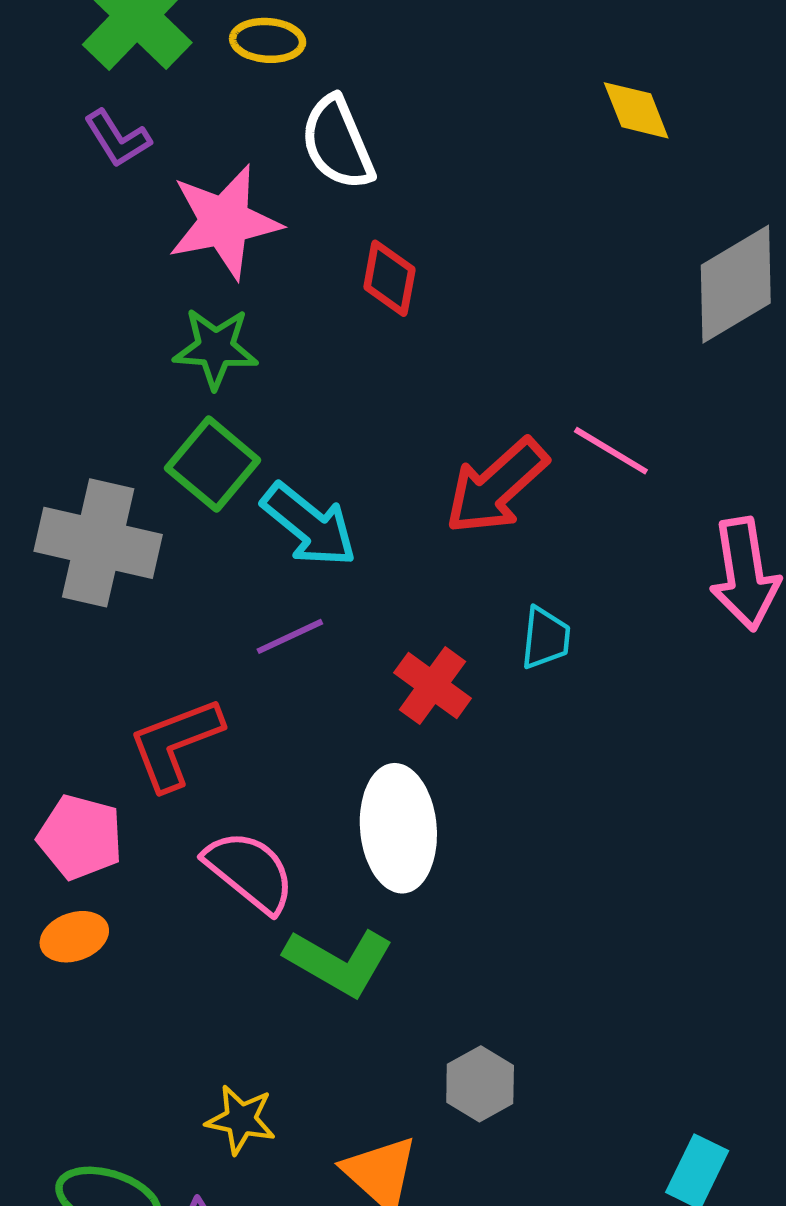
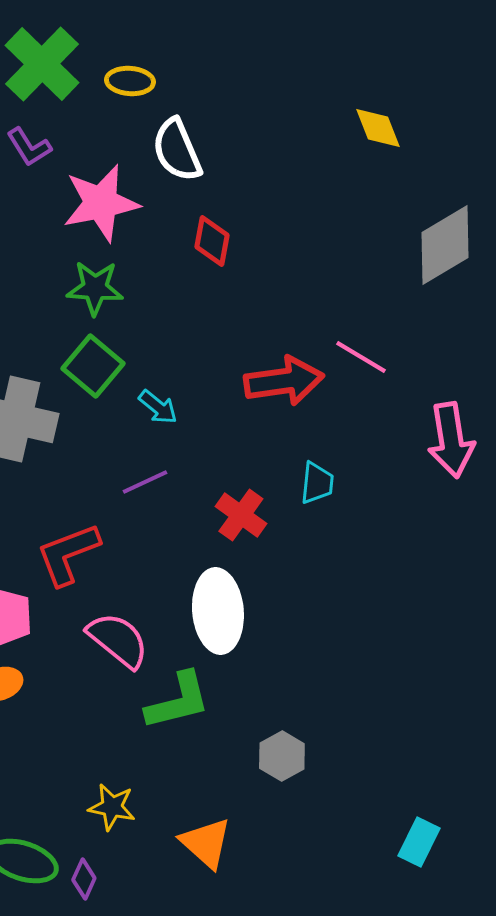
red arrow: (496, 486) -> (284, 381), turned -146
cyan arrow: (309, 525) -> (158, 407), size x0.6
green L-shape: (339, 962) -> (178, 701), turned -44
gray hexagon: (480, 1084) -> (282, 756), moved

